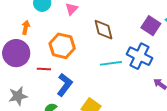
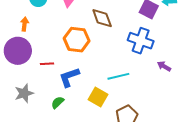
orange hexagon: (62, 46) -> (77, 40), moved
cyan line: (111, 63) -> (118, 76), moved
blue L-shape: (65, 85) -> (69, 77), turned -140

